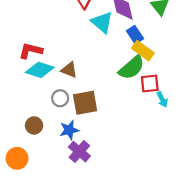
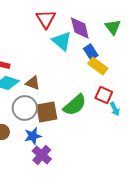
green semicircle: (132, 68) -> (75, 105), moved
red square: (150, 83) -> (104, 95), turned 30
gray circle: (60, 98) -> (25, 108), size x1.6

